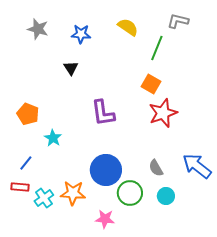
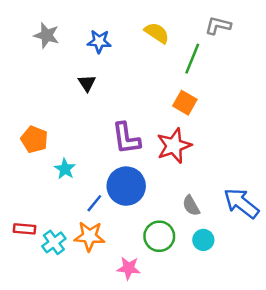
red star: (163, 113) -> (174, 146), moved
blue line: (26, 163) -> (94, 203), moved
blue circle: (106, 170) -> (126, 186), moved

